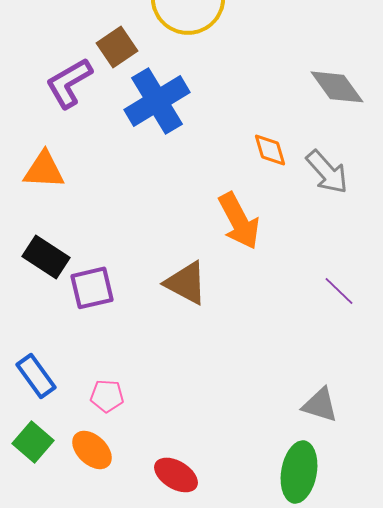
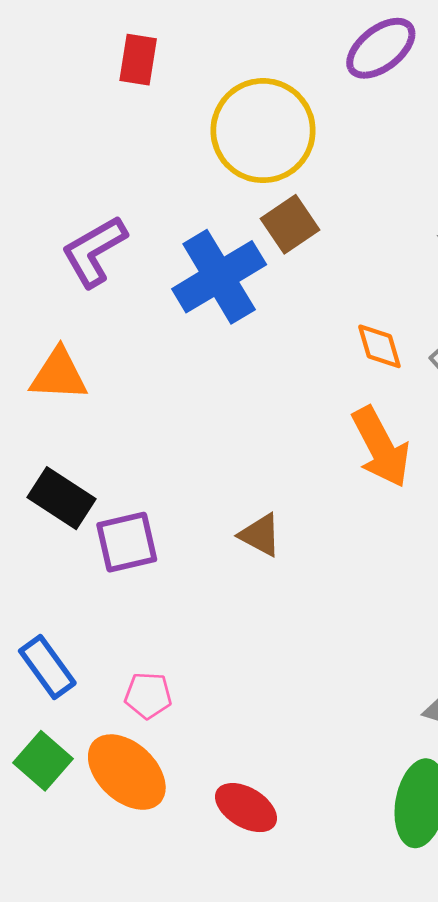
brown square: (117, 47) -> (290, 224), moved
orange arrow: (239, 221) -> (381, 447), moved
brown triangle: (186, 283) -> (260, 535), size x0.7
orange ellipse: (92, 450) -> (127, 772), size x1.4

